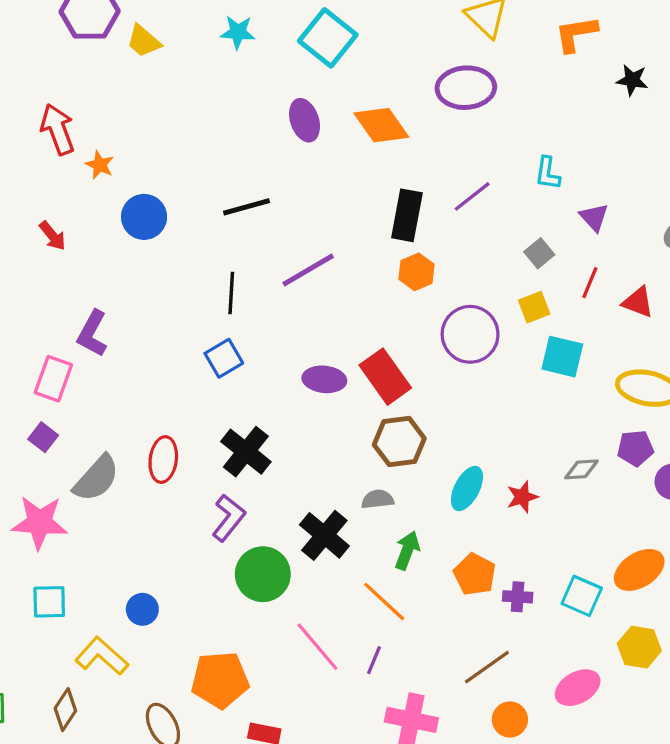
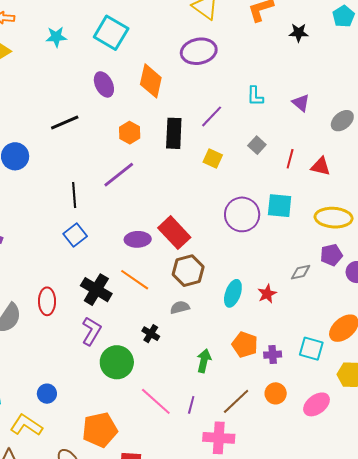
orange diamond: (381, 125) -> (151, 81), turned 56
black line: (246, 207) -> (65, 122), moved
purple triangle: (594, 217) -> (301, 103), moved
orange hexagon: (417, 272) -> (130, 133), moved
yellow square: (534, 307) -> (213, 158), moved, turned -36
purple circle: (470, 334) -> (242, 214), moved
black cross: (324, 535) -> (151, 334), size x0.6
green arrow: (407, 550) -> (204, 361), moved
orange line: (384, 602) -> (135, 280), moved
brown line: (487, 667) -> (236, 401), moved
orange circle: (510, 719) -> (276, 393), moved

